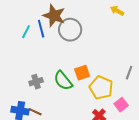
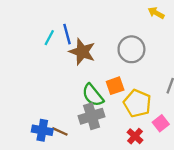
brown star: (54, 16) -> (82, 52), moved
gray circle: (70, 30) -> (131, 49), moved
gray cross: (36, 82) -> (92, 116), moved, size x1.5

